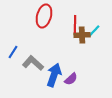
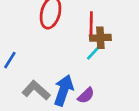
cyan line: (94, 31) -> (94, 52), moved
gray L-shape: (33, 63) -> (36, 90), moved

